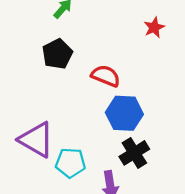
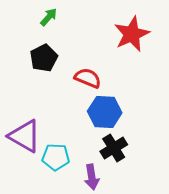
red star: (154, 27) -> (132, 34), size x1.8

